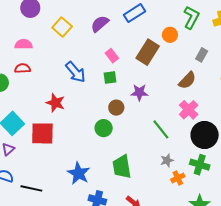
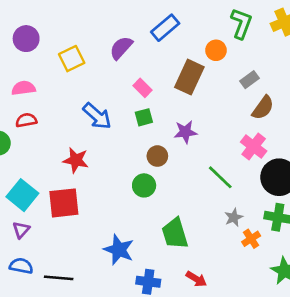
yellow square: (62, 27) -> (72, 59), turned 30
gray rectangle: (202, 55) -> (249, 80), moved, turned 32
brown semicircle: (187, 80) -> (263, 108), moved

